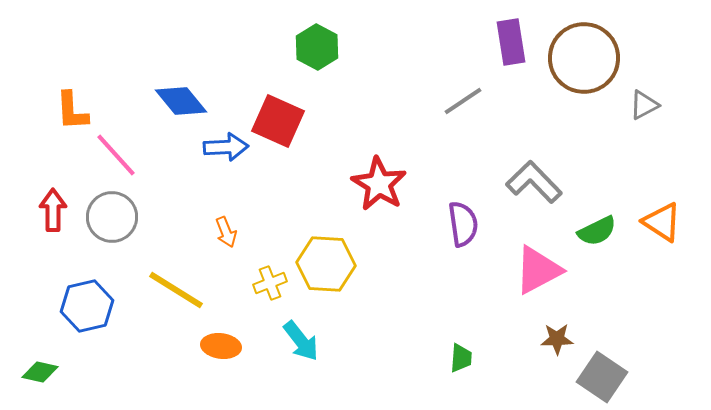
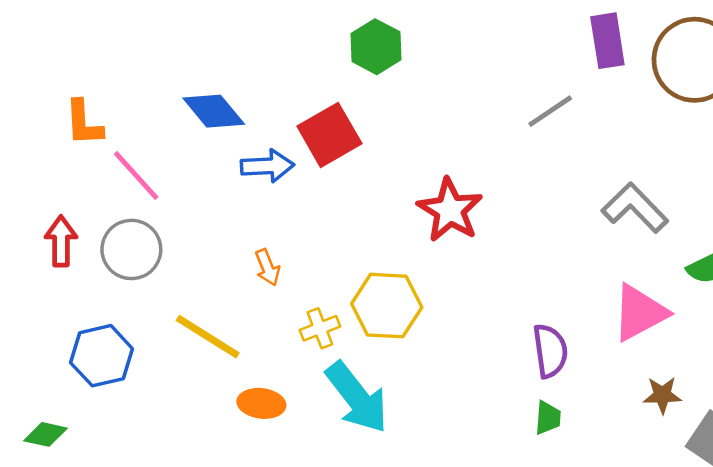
red square: (278, 121) -> (329, 135), turned 36
purple semicircle: (463, 224) -> (550, 351), moved
cyan arrow: (301, 341) -> (357, 397), size x1.5

